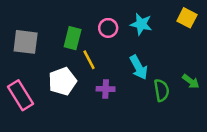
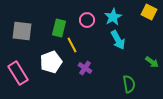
cyan star: (141, 24) -> (113, 17), turned 30
cyan arrow: (139, 67) -> (118, 40), moved
purple cross: (106, 89) -> (85, 68), turned 32
green semicircle: (161, 90) -> (129, 84), moved

